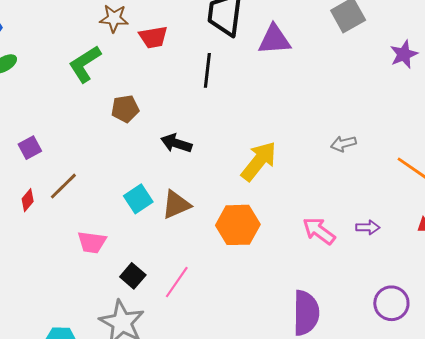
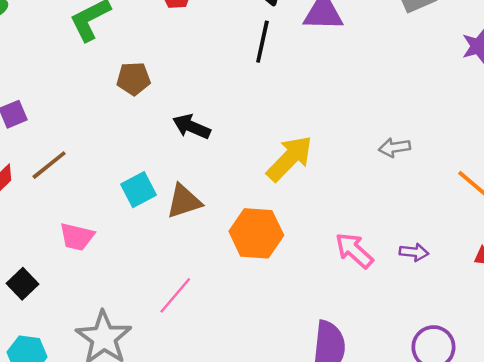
black line: (207, 70) -> (262, 42), moved
black square: (133, 276) -> (22, 284), moved

